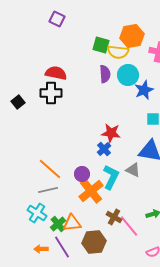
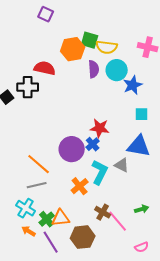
orange hexagon: (132, 36) -> (73, 49), moved
black cross: (51, 93) -> (28, 87), moved
purple circle: (82, 174) -> (72, 149), moved, size x1.6
orange cross: (91, 191) -> (80, 186), size x0.7
orange arrow: (41, 249) -> (29, 231), moved, turned 32

